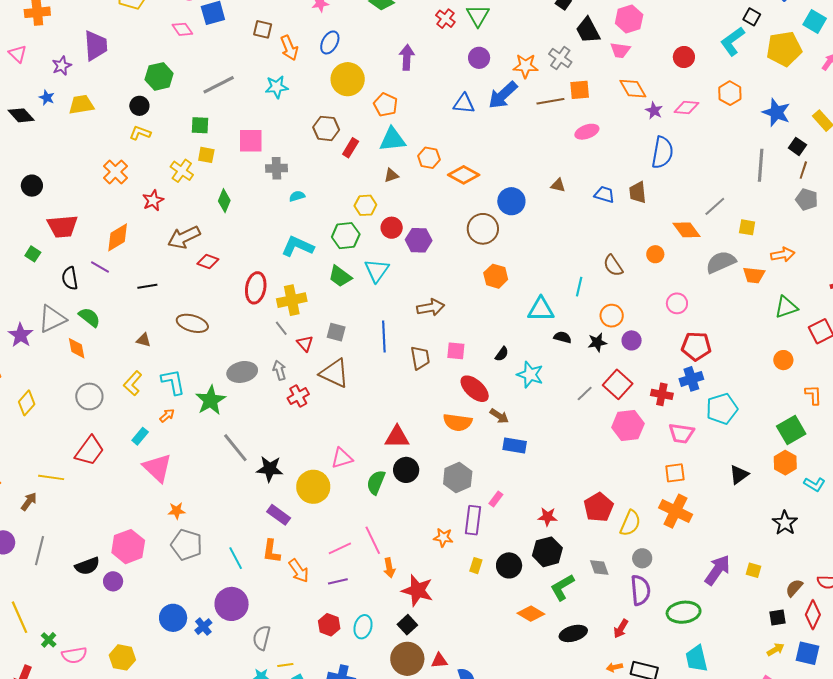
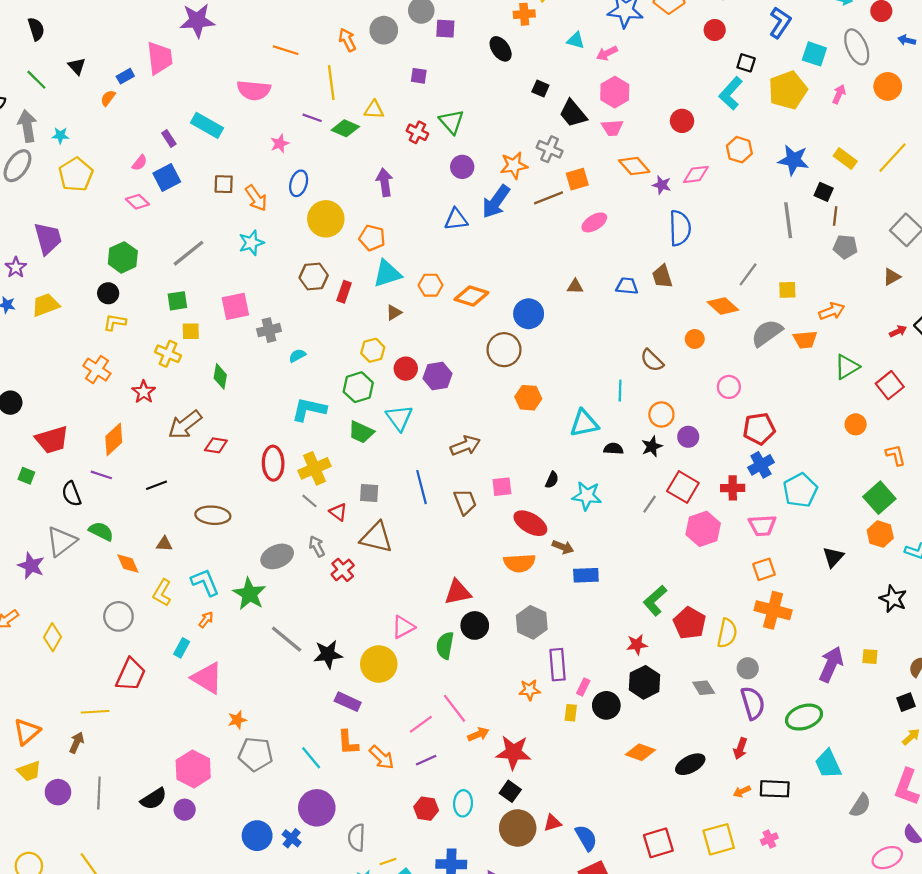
orange diamond: (77, 348) -> (128, 564), moved
pink rectangle: (496, 499) -> (583, 687), moved
orange arrow: (389, 568) -> (478, 734), turned -90
green L-shape: (562, 587) -> (655, 601), moved

